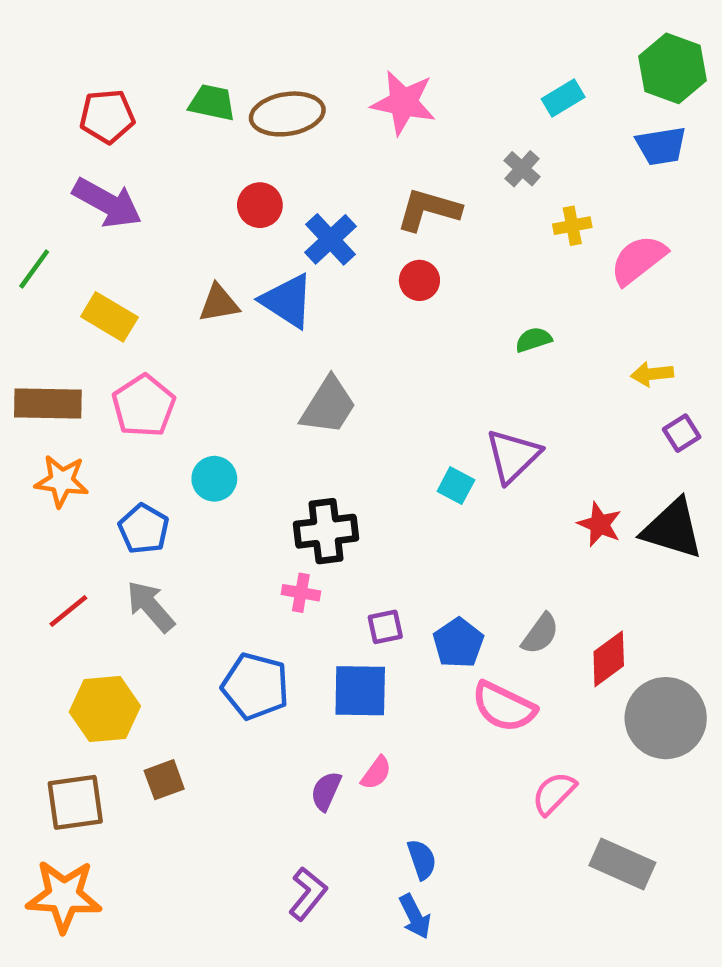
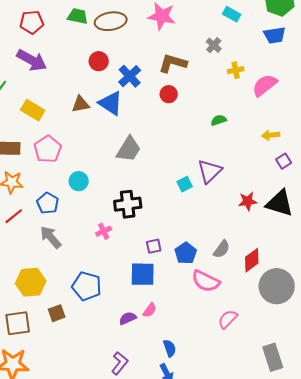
cyan rectangle: (563, 98) -> (232, 14), turned 60
cyan square: (456, 486) -> (185, 184), turned 35
red star: (600, 524) -> (248, 201), turned -30
pink cross: (301, 593) -> (104, 231), moved, turned -35
red line: (68, 611) -> (14, 216), moved
blue pentagon: (255, 686) -> (87, 286), moved
purple semicircle: (326, 791) -> (128, 318), turned 42
gray rectangle: (622, 864) -> (273, 357), moved, turned 48

